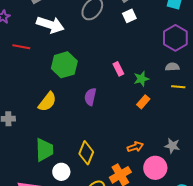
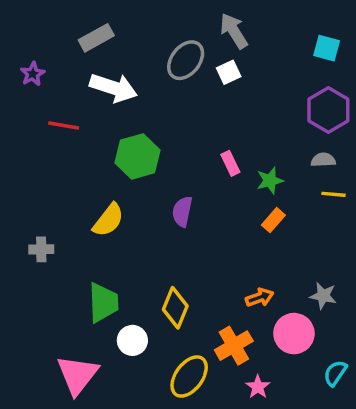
white square: (129, 16) -> (229, 72), moved

